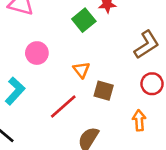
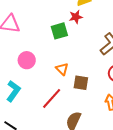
green square: (84, 20) -> (59, 31), turned 30

